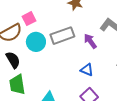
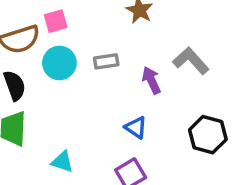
gray rectangle: (62, 36) -> (106, 61), size x0.6

